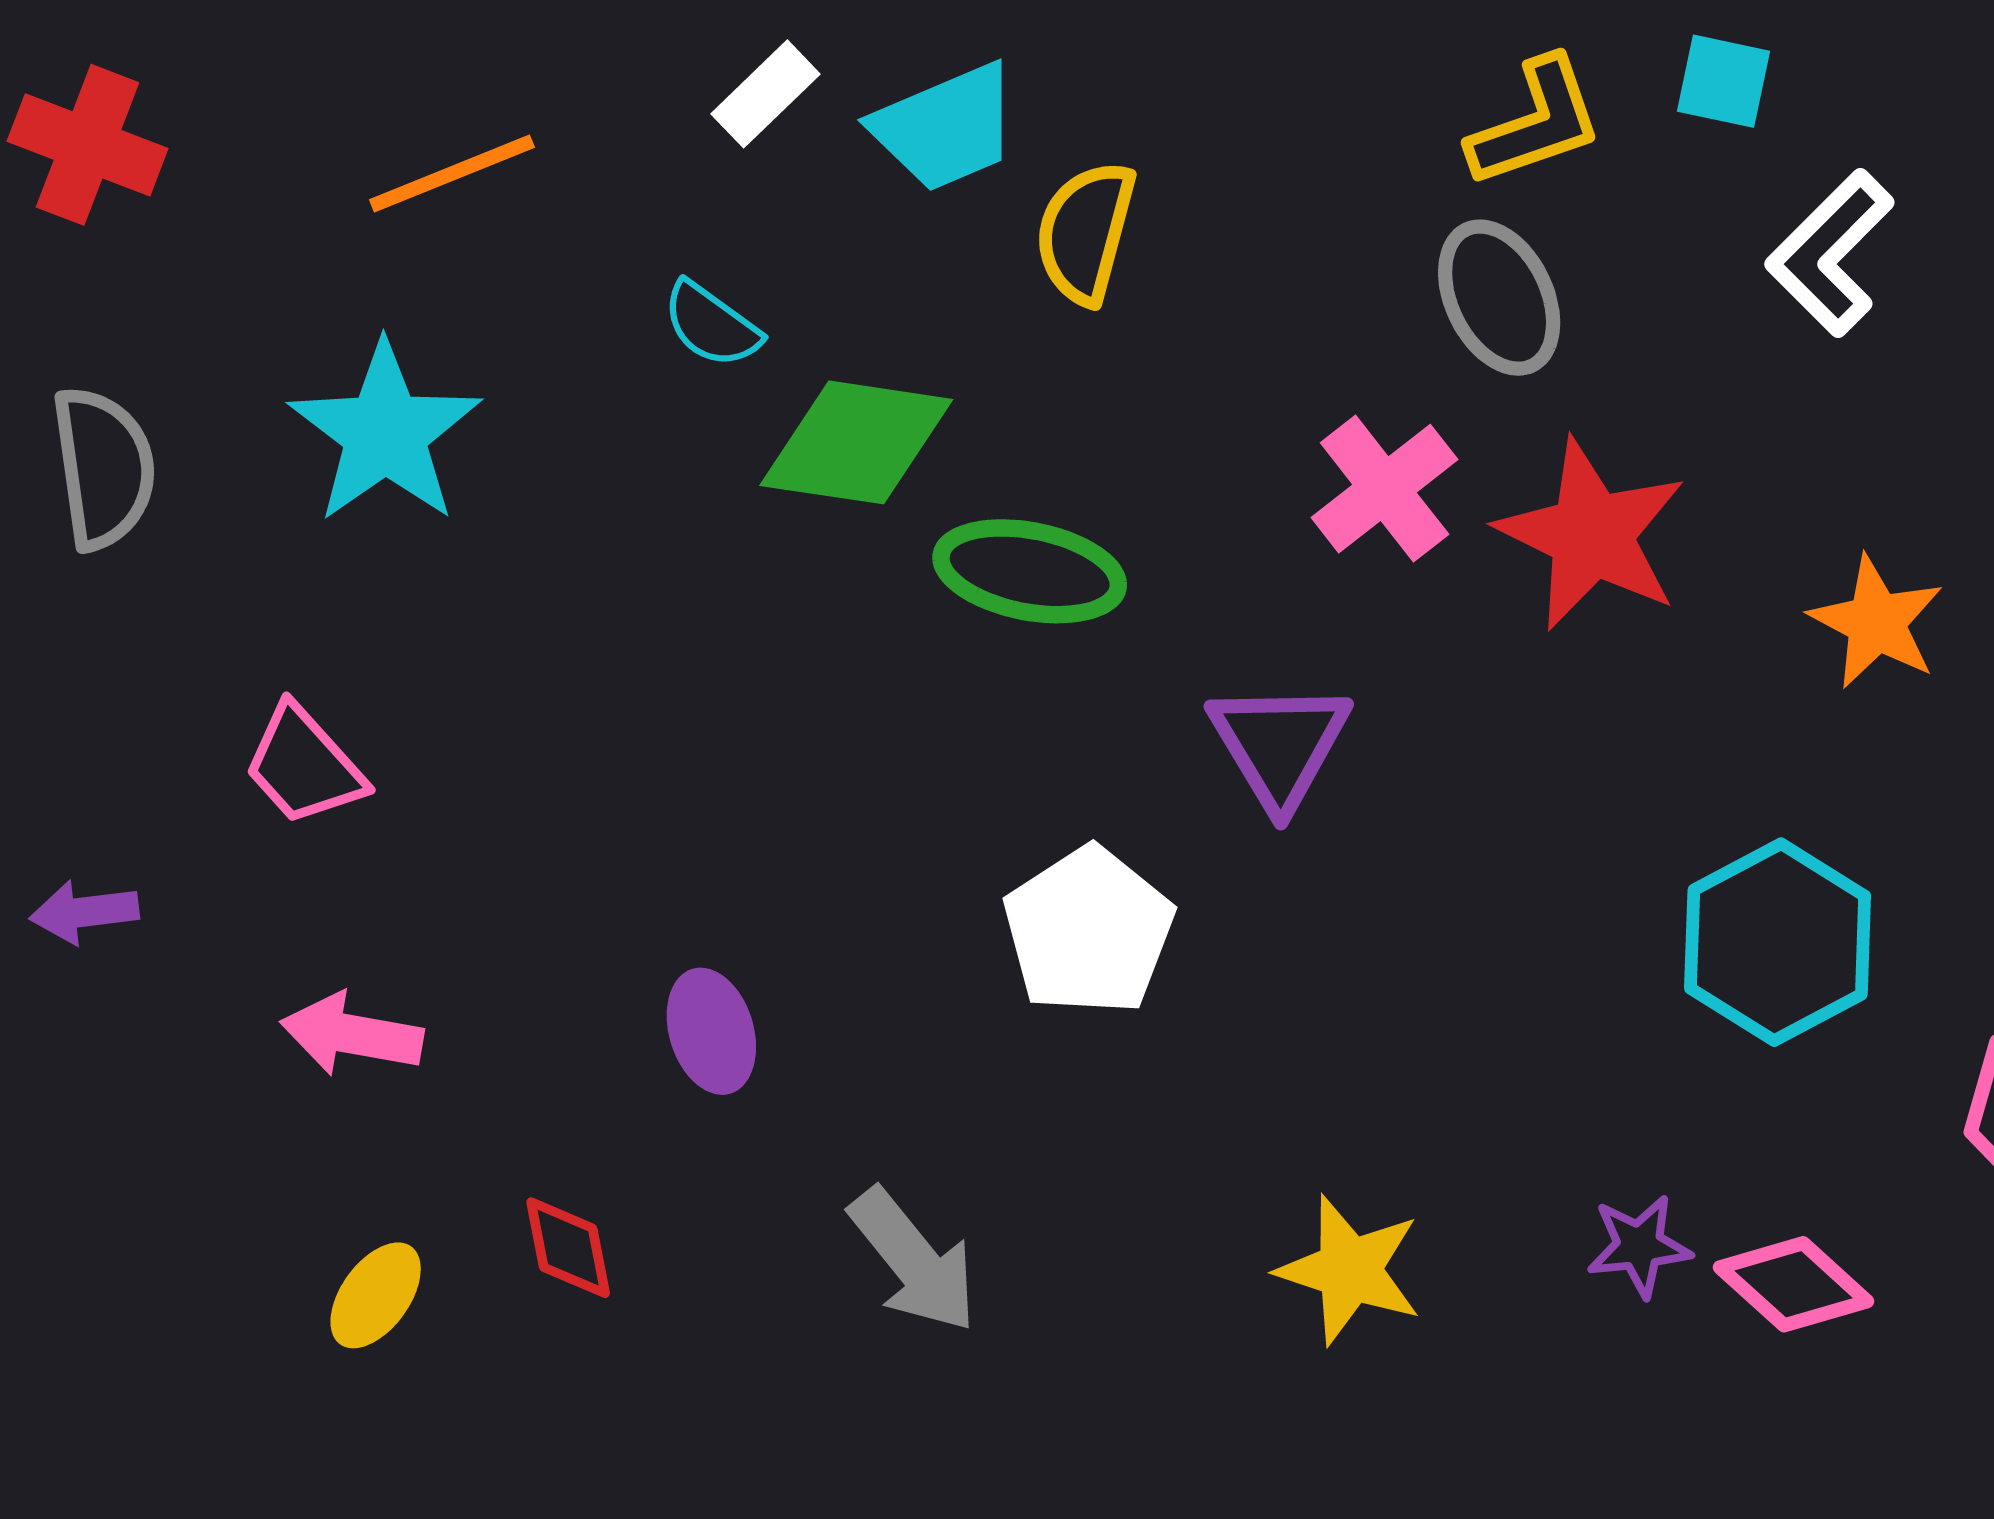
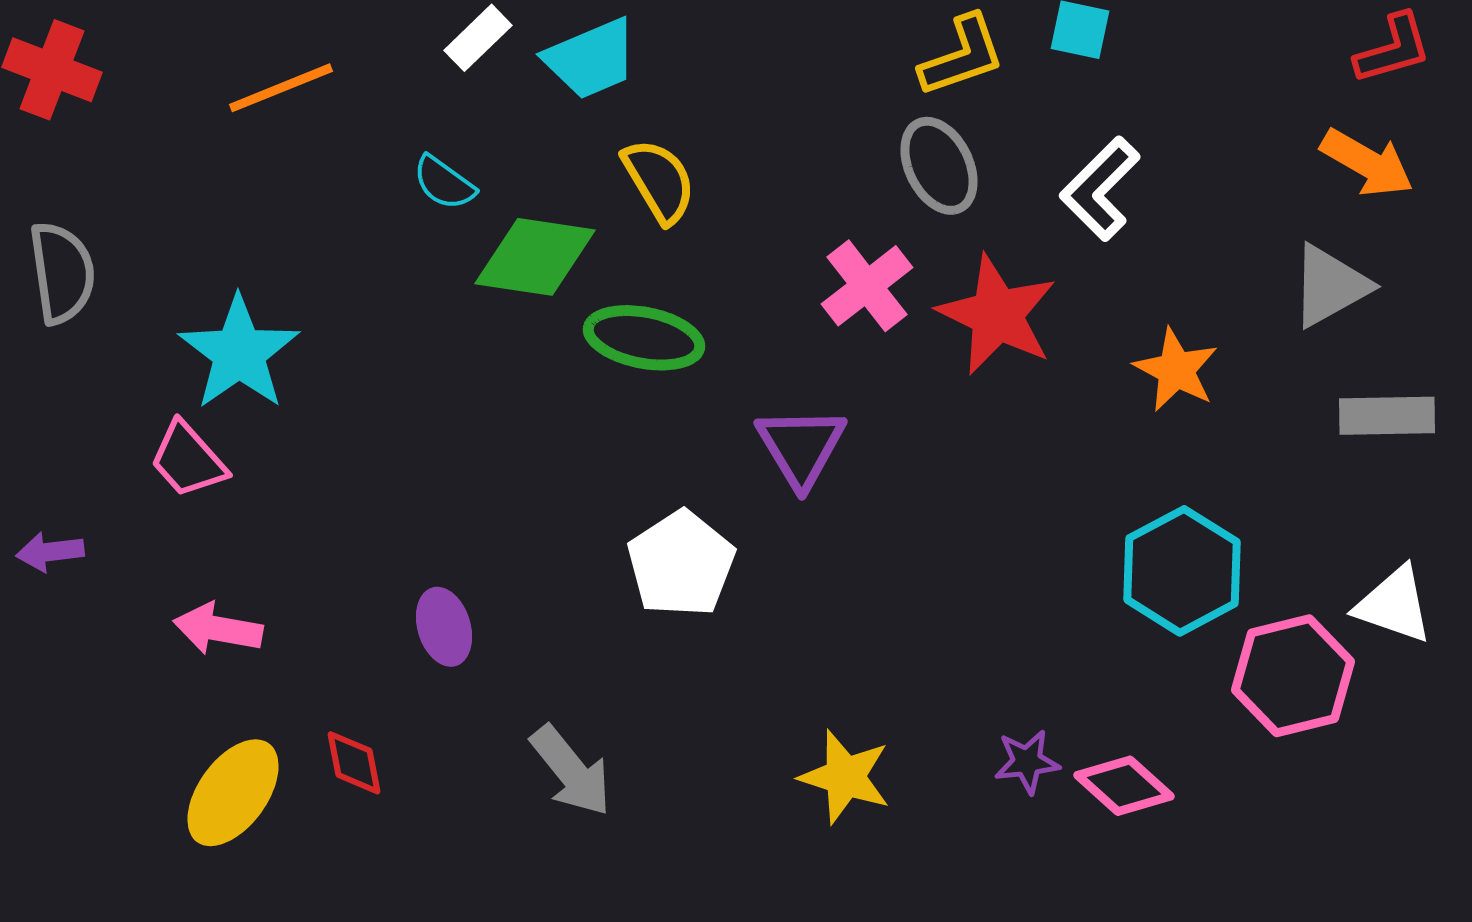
yellow semicircle: (1085, 232) -> (659, 181), moved, turned 134
white L-shape: (1830, 253) -> (1100, 189), moved
cyan star: (385, 433) -> (239, 353), moved
cyan hexagon: (1778, 942) -> (1182, 571), moved
yellow ellipse: (376, 1295) -> (233, 793), size x1.6

